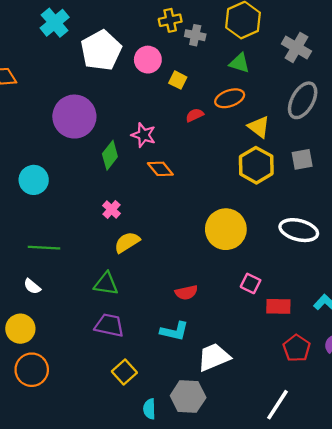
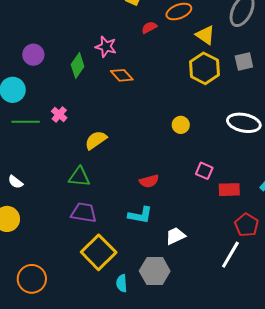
purple circle: (74, 117) -> (33, 55), moved, size x0.6
pink cross: (111, 210) -> (59, 114), moved
yellow circle: (226, 229) -> (181, 125), size x0.5
green line: (44, 248) -> (26, 122), moved
white trapezoid: (214, 357) -> (175, 236), size x0.7
orange circle: (32, 370) -> (32, 279), moved
yellow square: (124, 372) -> (99, 252), size x1.6
white line: (278, 405) -> (230, 255), moved

